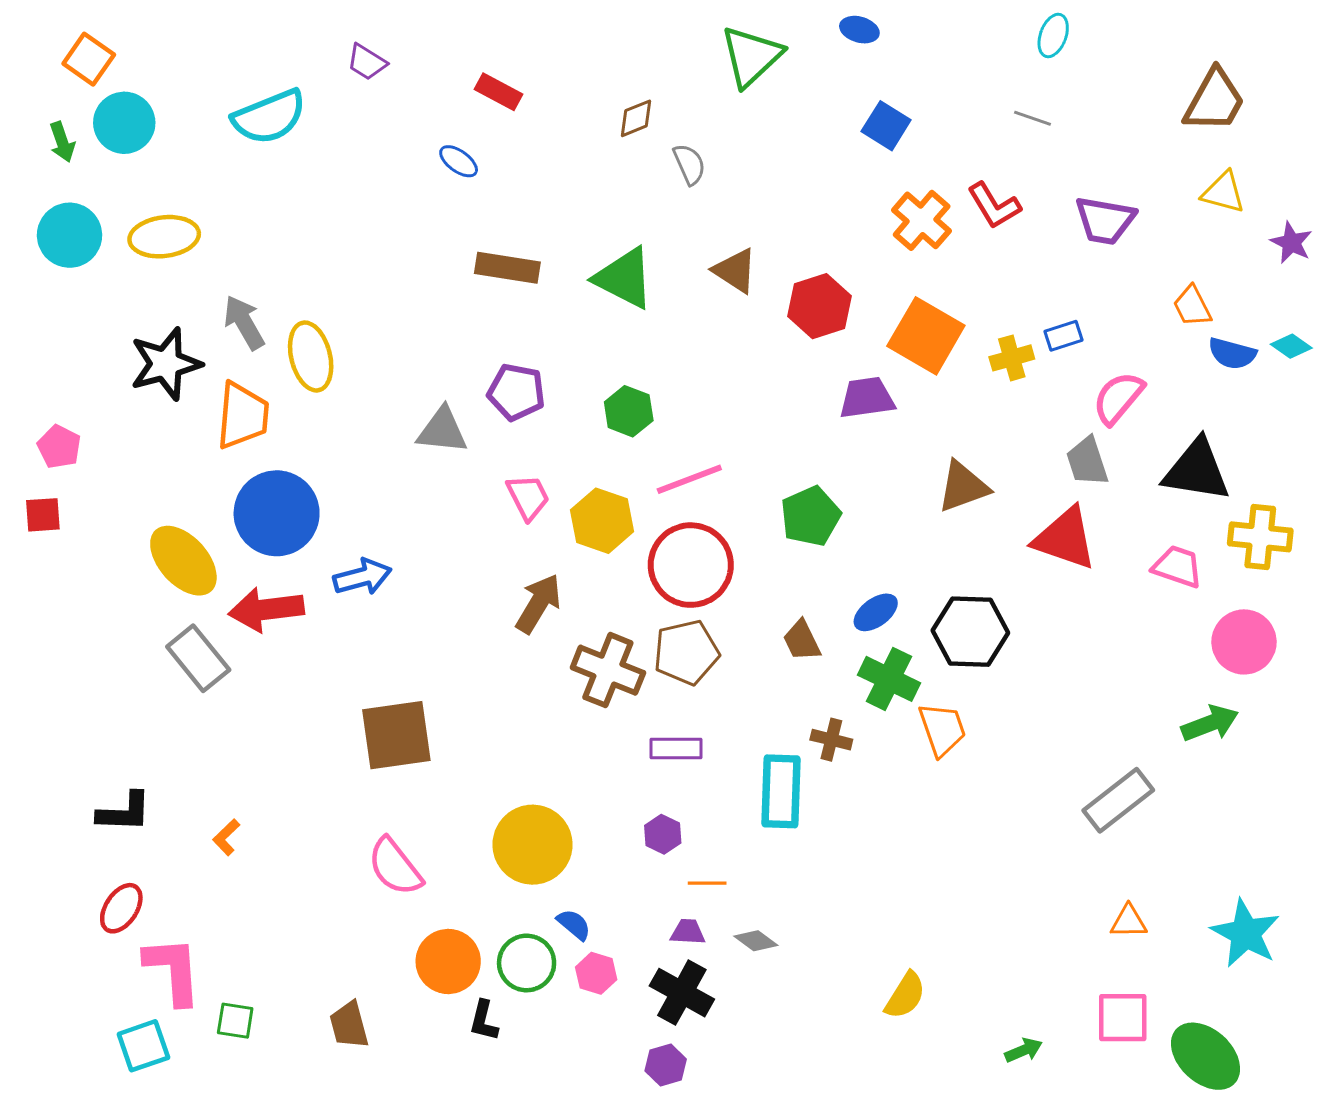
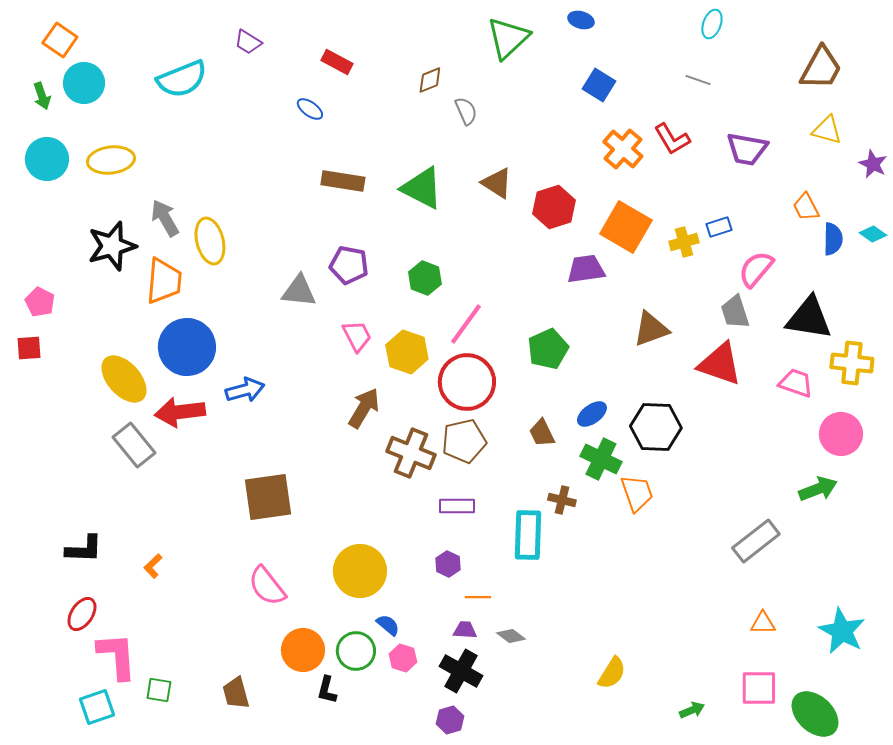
blue semicircle: (1232, 354) -> (833, 239), turned -104
pink line: (689, 479) -> (466, 324), turned -33

